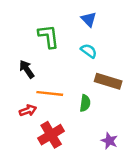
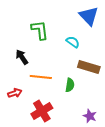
blue triangle: (89, 19) -> (89, 16), moved, size x1.5
red arrow: (28, 110) -> (15, 93), moved

